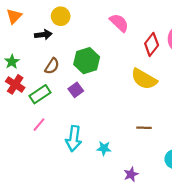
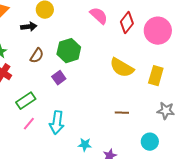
red diamond: (152, 44) -> (127, 23), moved
green rectangle: (40, 94) -> (26, 101), moved
pink line: (39, 125) -> (29, 124), moved
cyan star: (104, 148) -> (85, 145), moved

